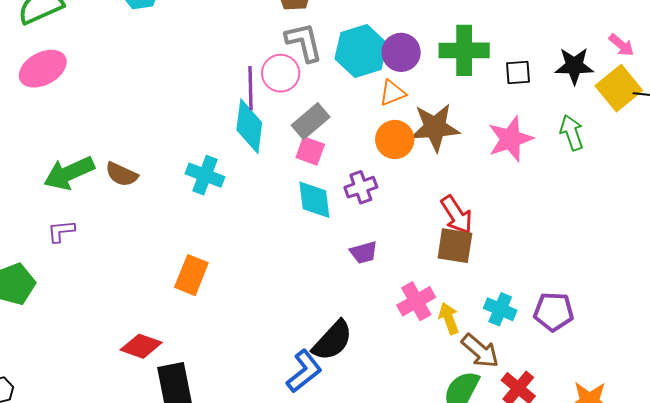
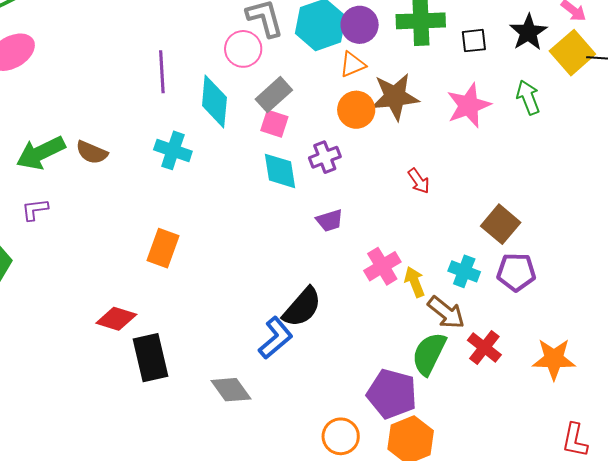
black star: (574, 66) -> (528, 32), turned -30
purple line: (251, 88) -> (162, 72), moved
red arrow: (457, 215) -> (419, 181), size x0.7
brown square: (455, 246) -> (501, 224), moved, turned 33

